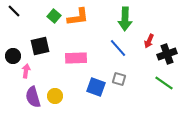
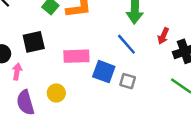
blue square: (96, 87) -> (104, 72), moved
yellow circle: (55, 96) -> (56, 93), moved

